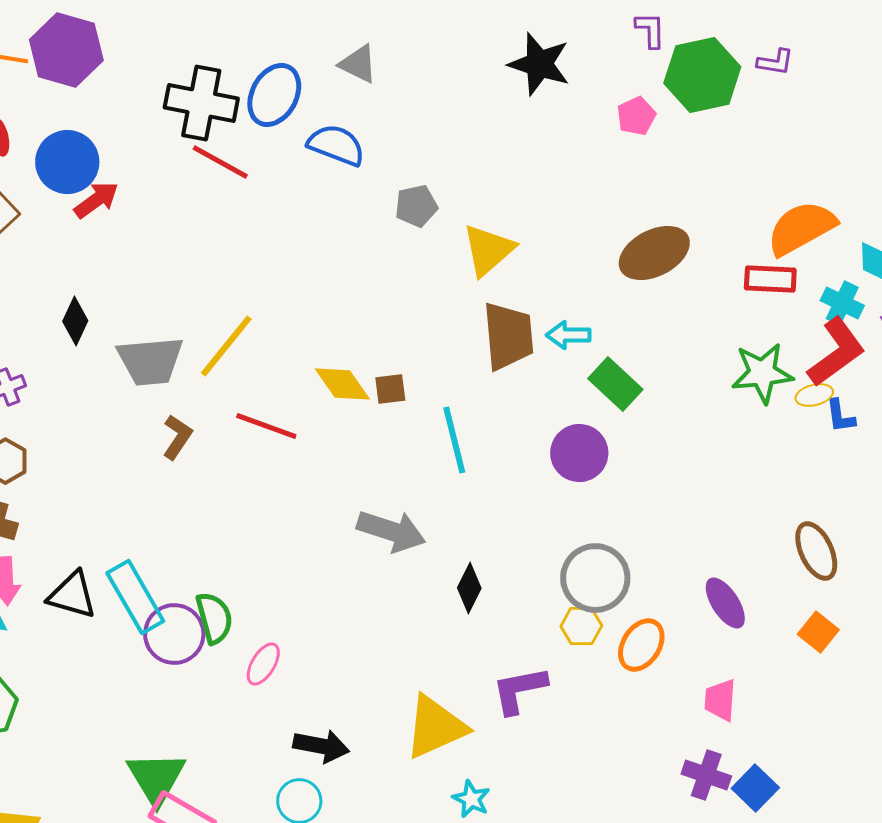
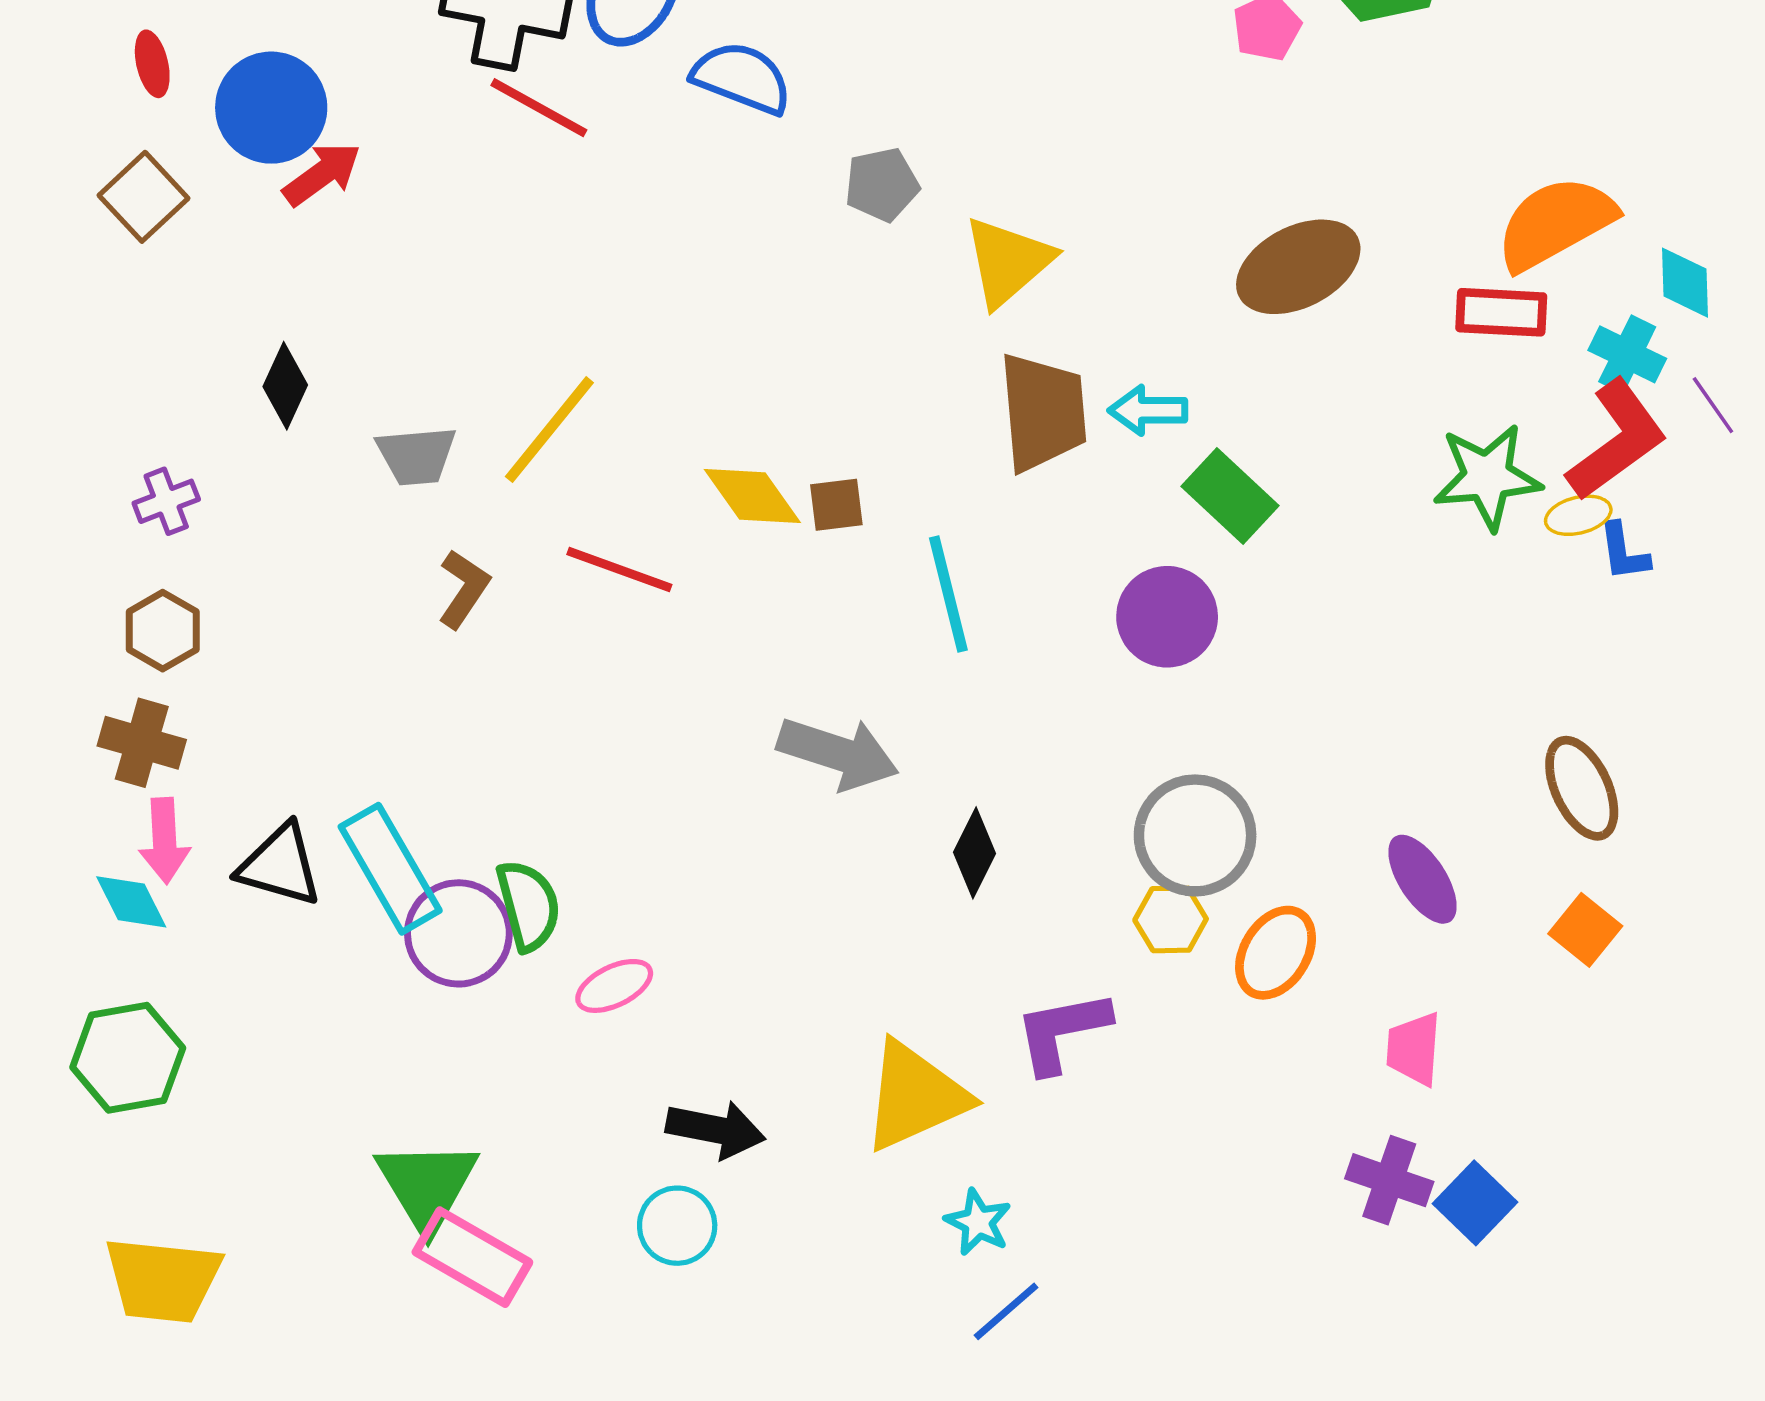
gray trapezoid: (150, 361) -> (416, 456), size x0.7
pink ellipse: (263, 664) -> (614, 986), turned 33

